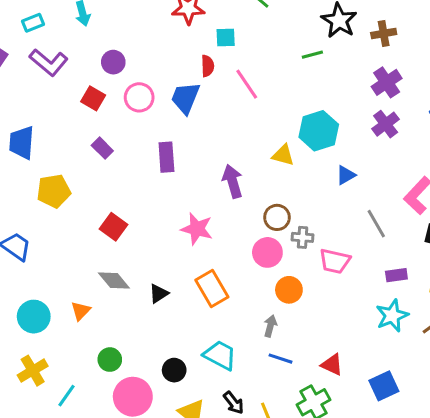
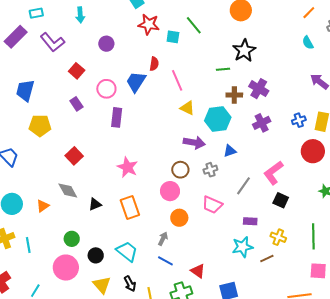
cyan rectangle: (33, 23) -> (36, 13), moved
brown cross: (384, 34) -> (234, 95), moved
cyan square: (226, 38) -> (173, 37), moved
purple circle: (113, 62) -> (106, 44), moved
purple cross: (387, 82) -> (259, 89), moved, turned -36
pink circle: (139, 97) -> (106, 89), moved
yellow triangle: (283, 155) -> (187, 108), moved
purple arrow: (233, 181) -> (194, 143), moved, turned 105
gray line: (376, 224) -> (243, 186), turned 54
gray cross: (303, 237) -> (210, 170), moved, turned -32
green circle: (110, 360) -> (72, 239), moved
cyan line: (66, 396) -> (28, 245), moved, turned -56

